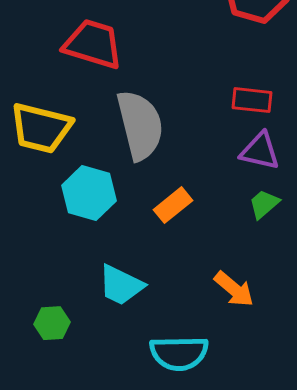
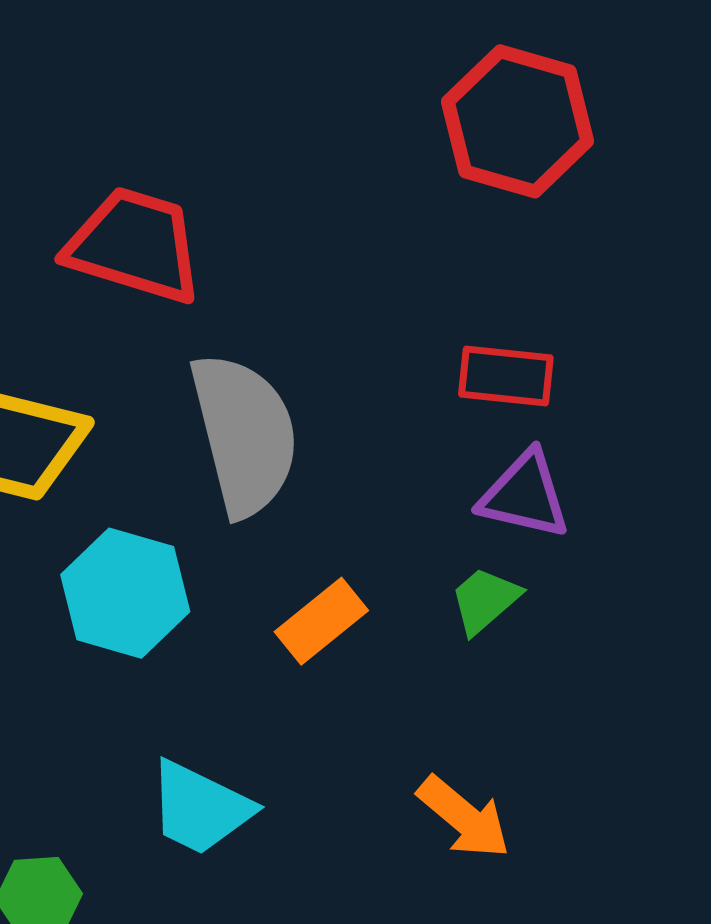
green trapezoid: (264, 204) -> (485, 600), moved

